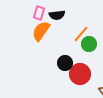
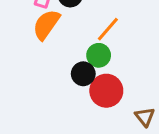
green circle: (89, 44) -> (99, 55), moved

